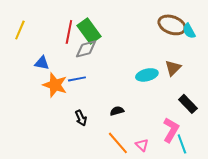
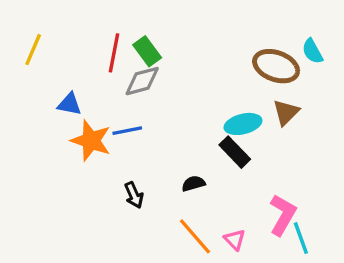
brown ellipse: (172, 25) -> (276, 66), moved
green rectangle: (89, 31) -> (147, 51), size x0.7
black rectangle: (188, 104) -> (235, 152), moved

